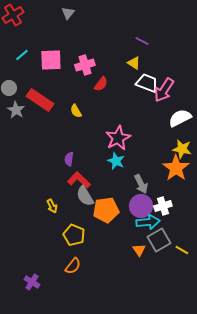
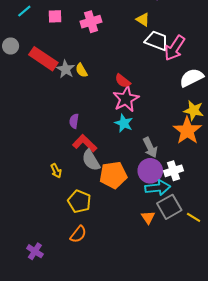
pink square: (51, 60) -> (55, 16), size x0.6
red semicircle: (101, 84) -> (123, 81), moved, turned 91
gray star: (16, 110) -> (66, 69), moved

